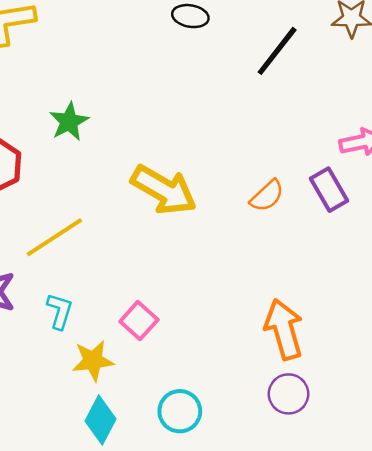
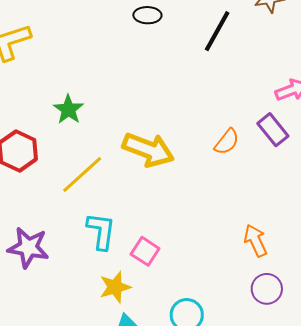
yellow line: (54, 237) -> (82, 175), moved
cyan L-shape: (60, 311) -> (101, 231), moved, size x1.4
orange arrow: (284, 329) -> (256, 241), size x0.7

